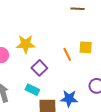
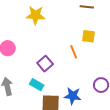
yellow star: (26, 44) -> (36, 15), moved
yellow square: (86, 47) -> (88, 36), moved

